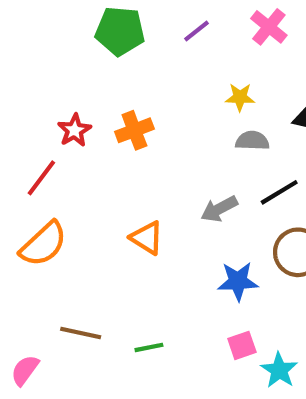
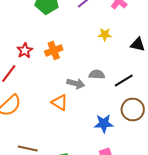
gray semicircle: (252, 141) -> (97, 74), moved
gray arrow: (219, 209) -> (76, 84), moved, turned -138

